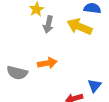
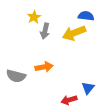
yellow arrow: (79, 27) -> (74, 33), turned -45

